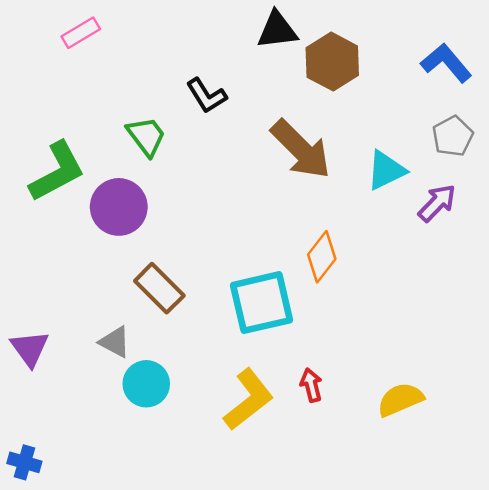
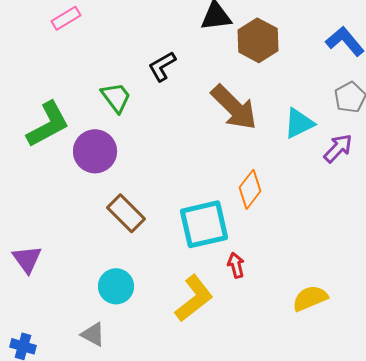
black L-shape: (207, 96) -> (162, 66), turned 92
gray triangle: (115, 342) -> (93, 334), moved
red arrow: (311, 385) -> (236, 265), moved

